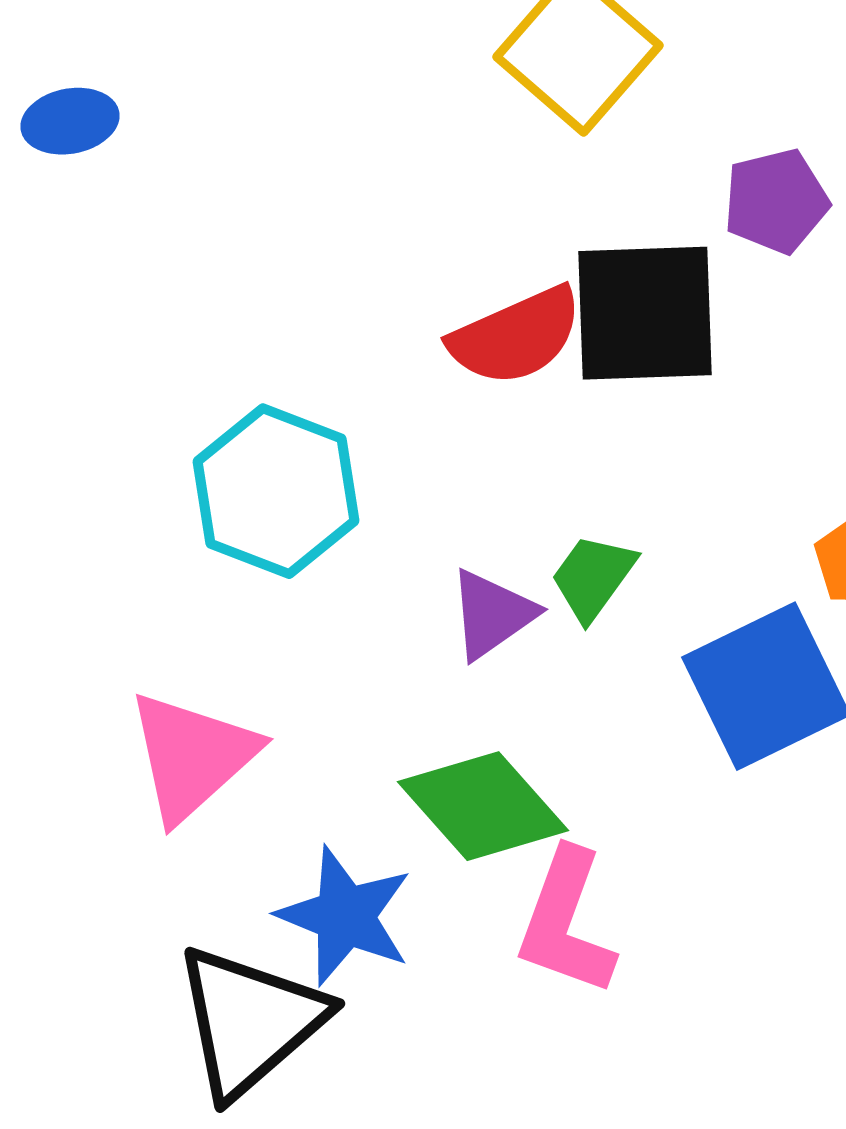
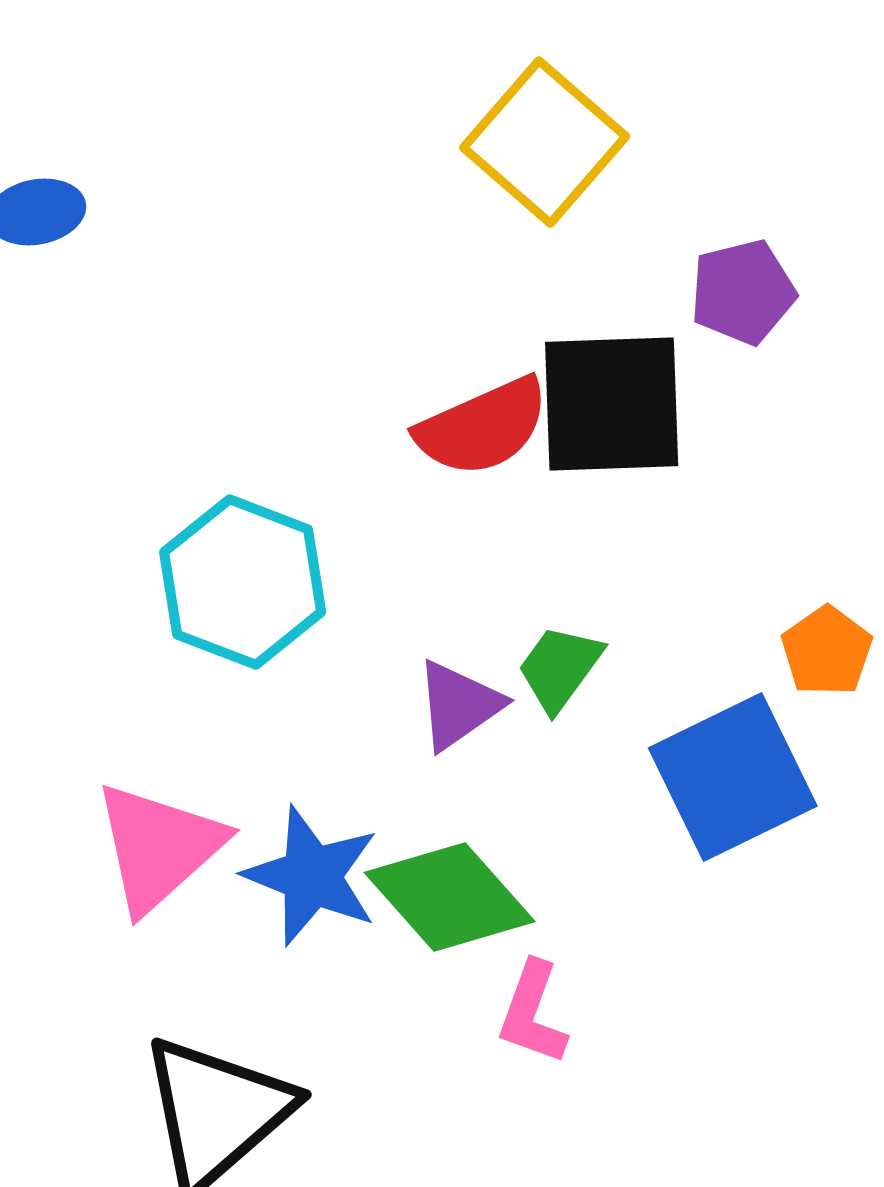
blue star: (345, 916) -> (312, 876), moved
pink L-shape: (566, 922) -> (533, 1013), size x0.7

